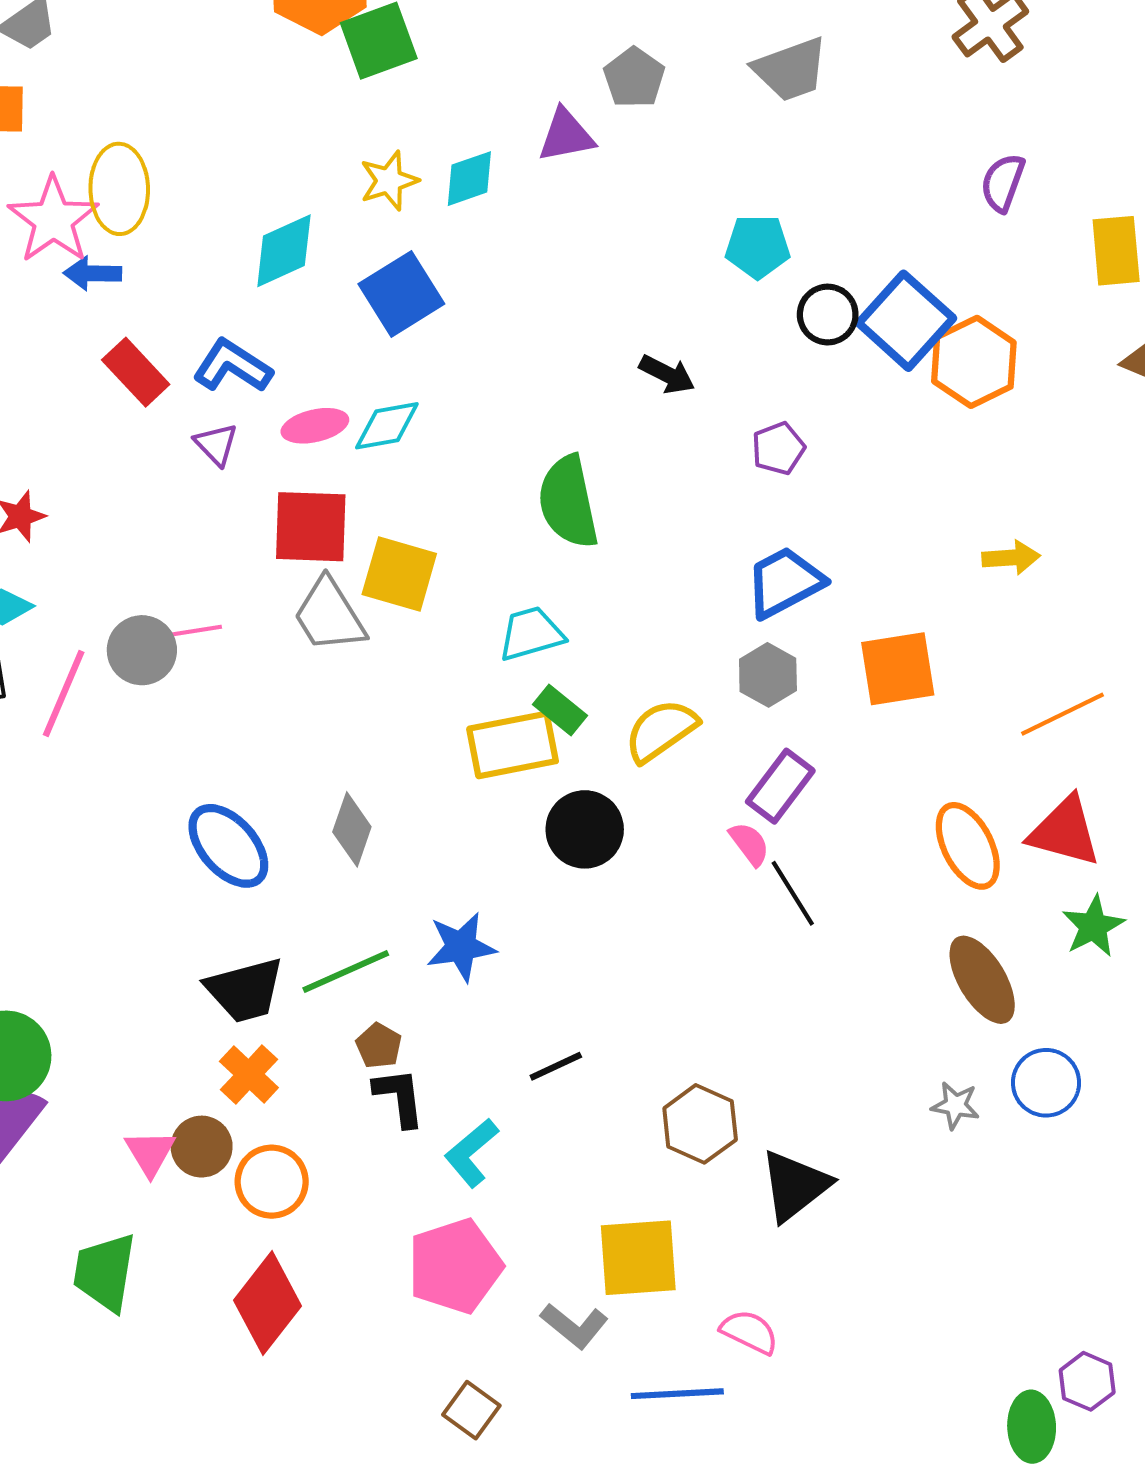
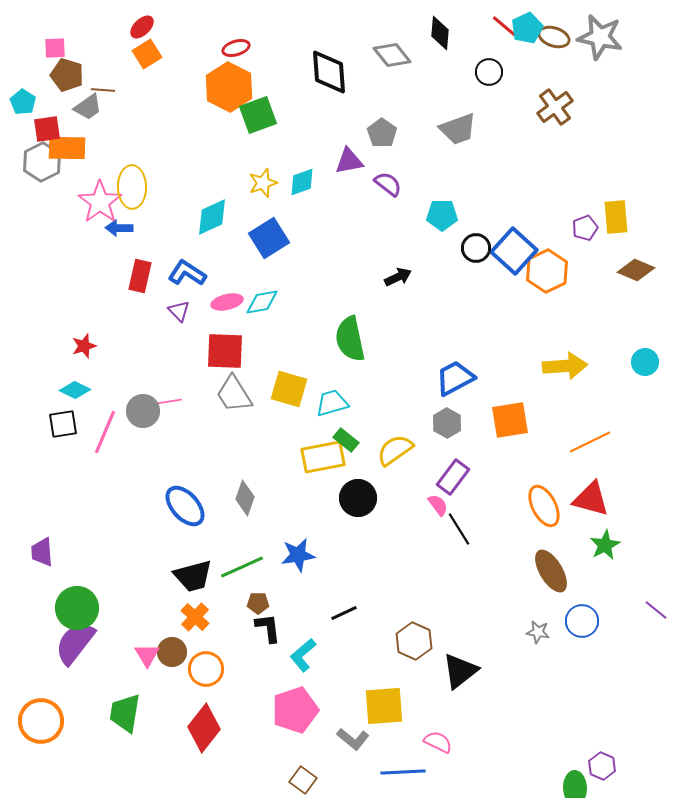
purple semicircle: (1003, 183) -> (388, 184), moved, turned 108
red rectangle: (136, 372) -> (140, 276), turned 56
black arrow: (667, 374) -> (398, 277), turned -52
purple pentagon: (778, 448) -> (585, 228), moved
yellow arrow: (1011, 558) -> (565, 366), size x1.6
yellow square: (399, 574) -> (289, 389), moved
brown pentagon: (379, 1046) -> (258, 603), turned -30

